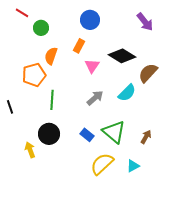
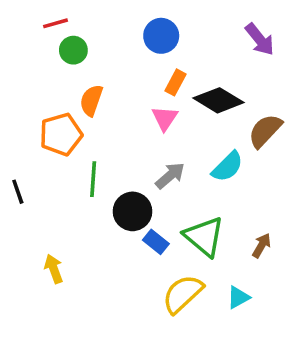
red line: (22, 13) -> (55, 23), moved, turned -48
orange rectangle: (79, 46) -> (176, 82), moved
black circle: (49, 134) -> (132, 211), moved

